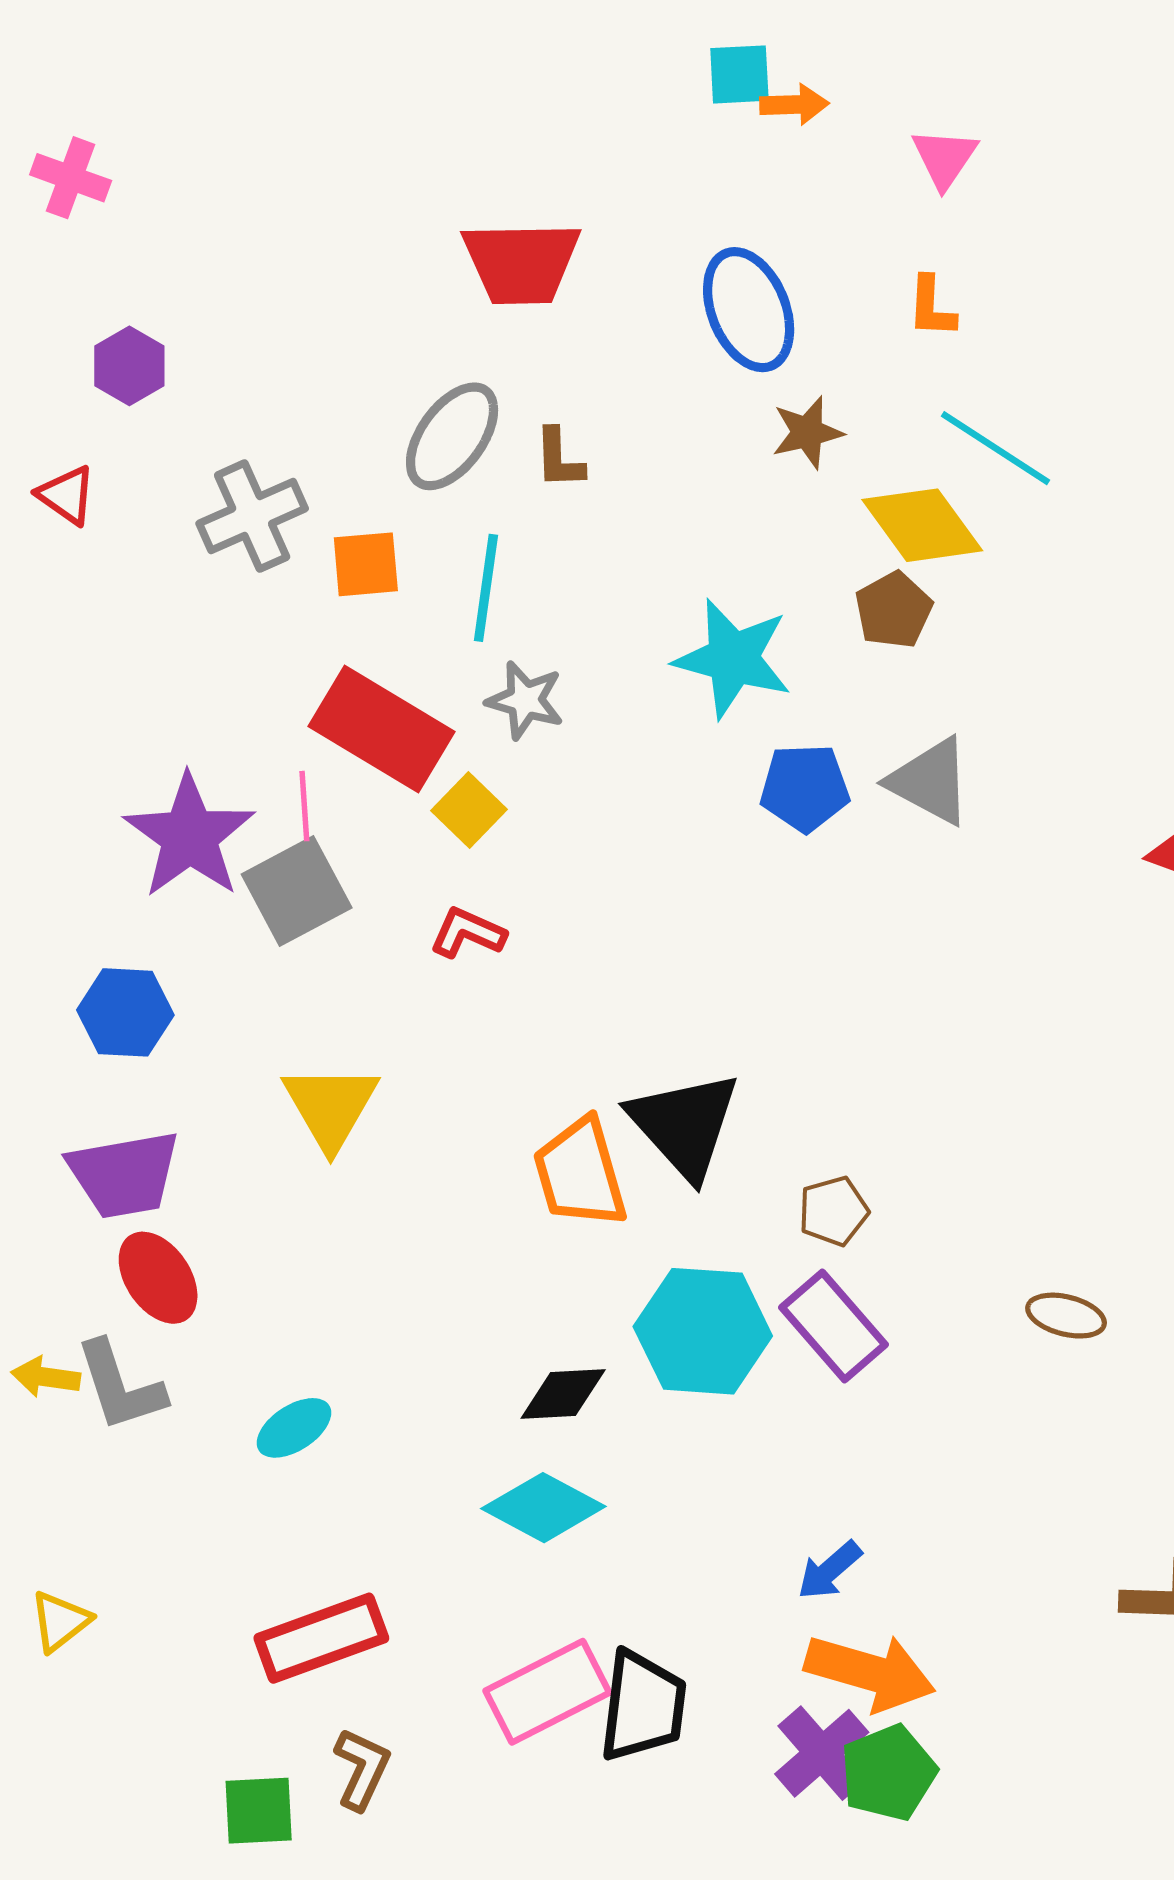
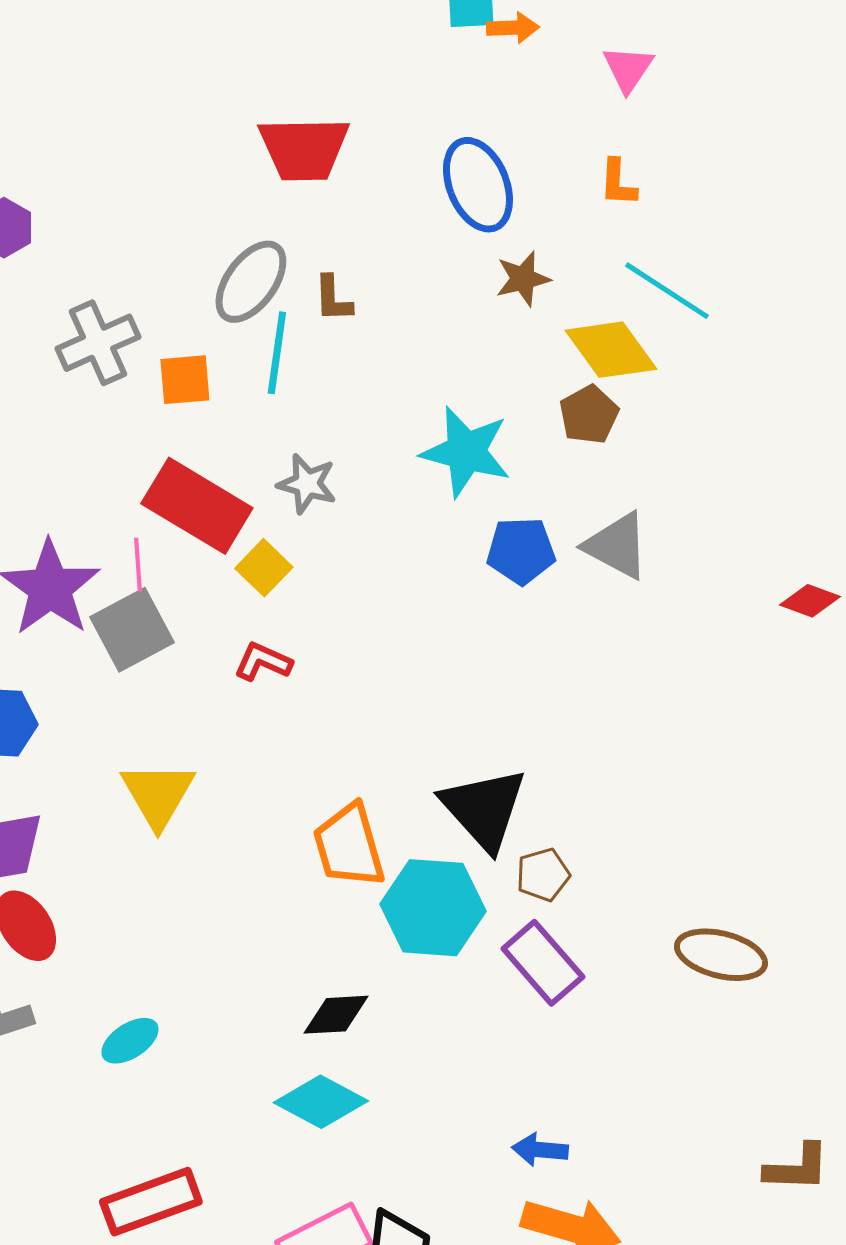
cyan line: (486, 588) -> (277, 353), moved
black triangle: (685, 1125) -> (484, 809), moved
brown ellipse: (1066, 1316) -> (721, 955), size x1.5
cyan hexagon: (703, 1331) -> (433, 908), moved
blue arrow: (830, 1570) -> (540, 1150), turned 46

